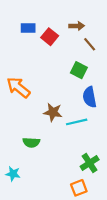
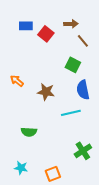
orange arrow: (18, 87) -> (17, 81), size x0.6
brown star: (53, 112) -> (46, 92), moved
cyan star: (13, 174) -> (21, 168), moved
orange square: (79, 188) -> (53, 174), moved

